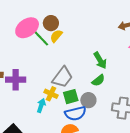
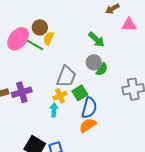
green arrow: (100, 60) -> (97, 40), moved
yellow cross: (51, 94) -> (60, 96), turned -32
gray circle: (88, 100) -> (94, 62), moved
blue semicircle: (75, 113) -> (89, 108), turned -45

